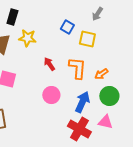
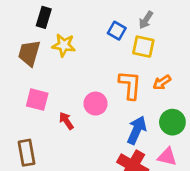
gray arrow: (97, 14) -> (146, 20), moved
red arrow: (49, 64) -> (66, 121), moved
orange arrow: (101, 74) -> (162, 82), moved
pink circle: (51, 95) -> (96, 104), moved

